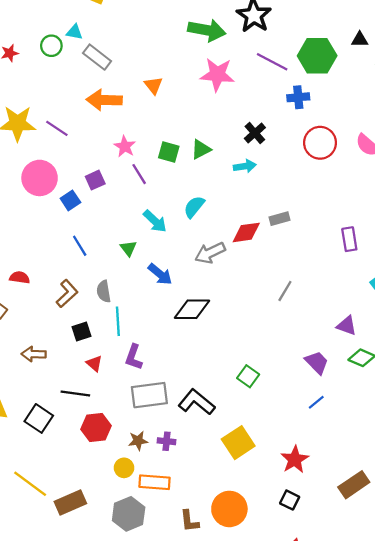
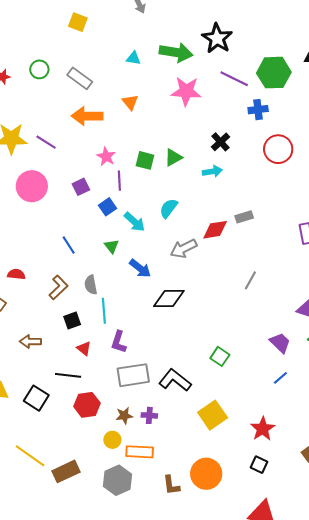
cyan triangle: (74, 32) -> (133, 58), moved
purple line: (139, 174) -> (119, 181), turned 30
blue square: (70, 200) -> (107, 207), moved

